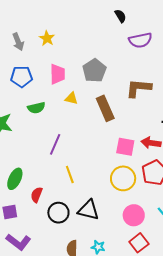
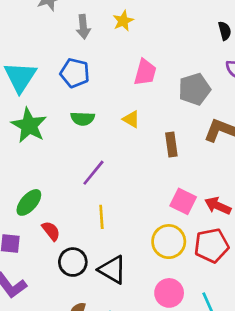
yellow star: (47, 38) -> (123, 21), moved
gray pentagon: (94, 71) -> (194, 89), moved
pink trapezoid: (58, 74) -> (145, 72), moved
brown rectangle: (105, 108) -> (171, 144), size x0.7
red semicircle: (37, 195) -> (51, 231), turned 105

